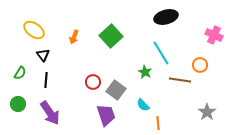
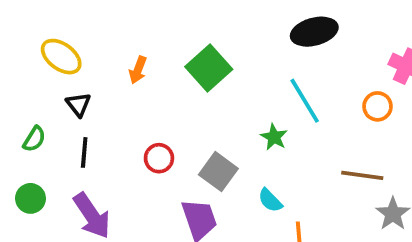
orange circle: (200, 65) -> (378, 106), moved
brown line: (180, 80) -> (362, 175), moved
red circle: (93, 82) -> (159, 158), moved

